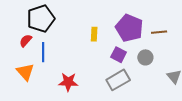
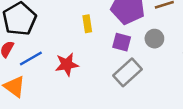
blue line: (43, 52) -> (31, 58), turned 72
red star: (68, 82) -> (67, 64), moved

